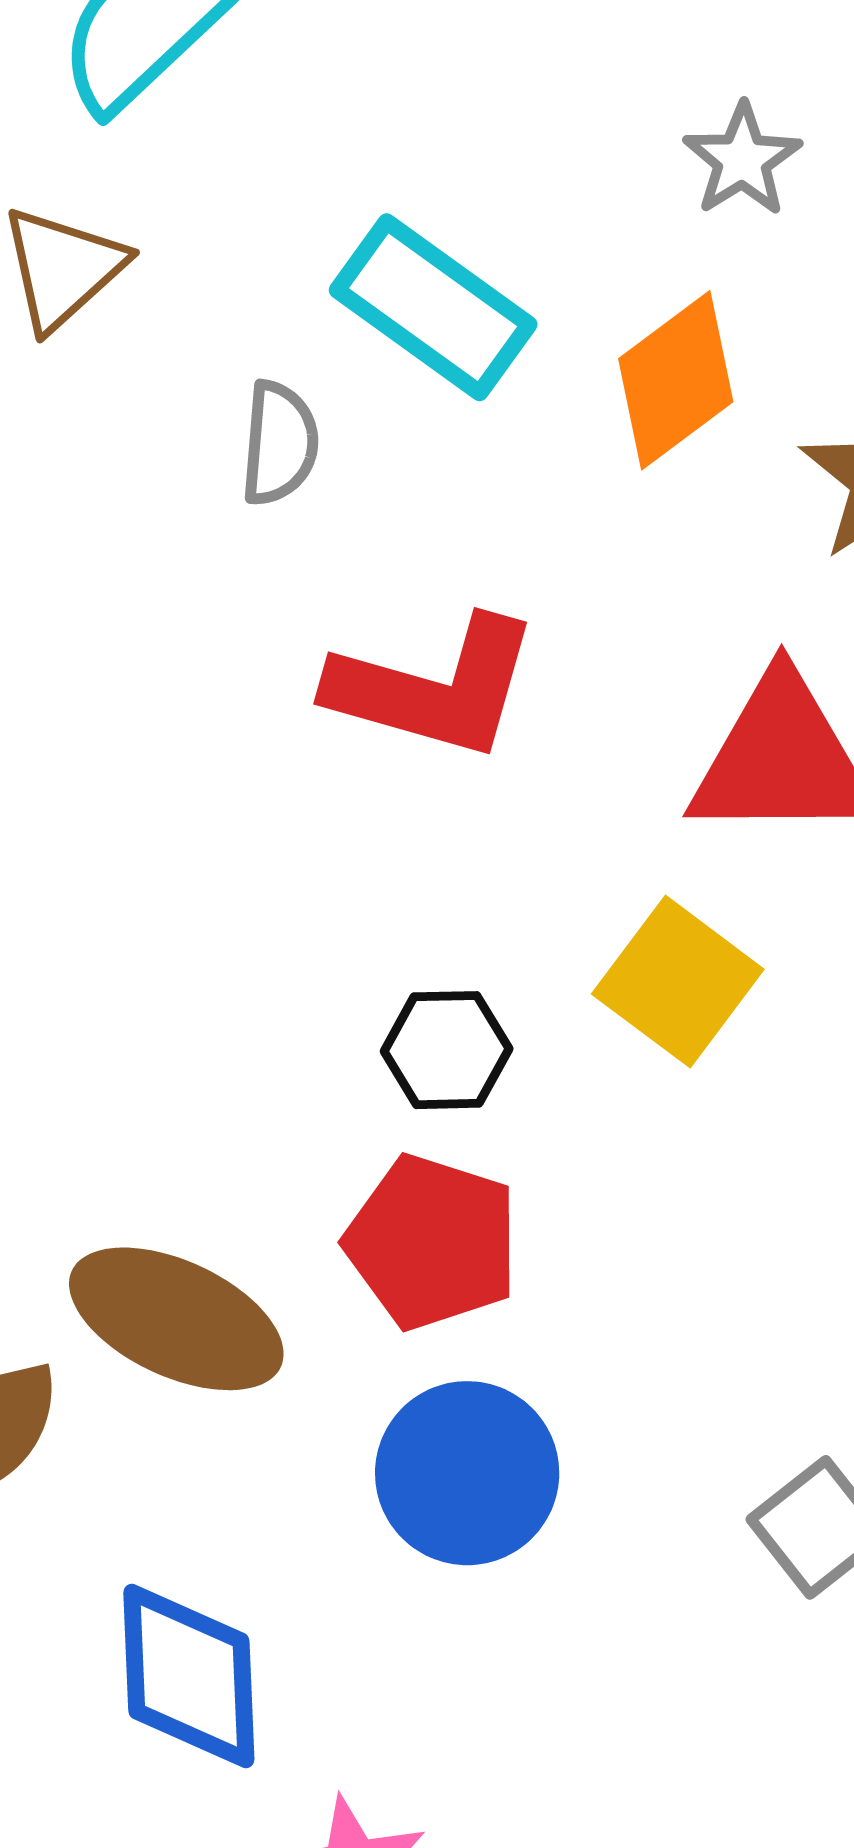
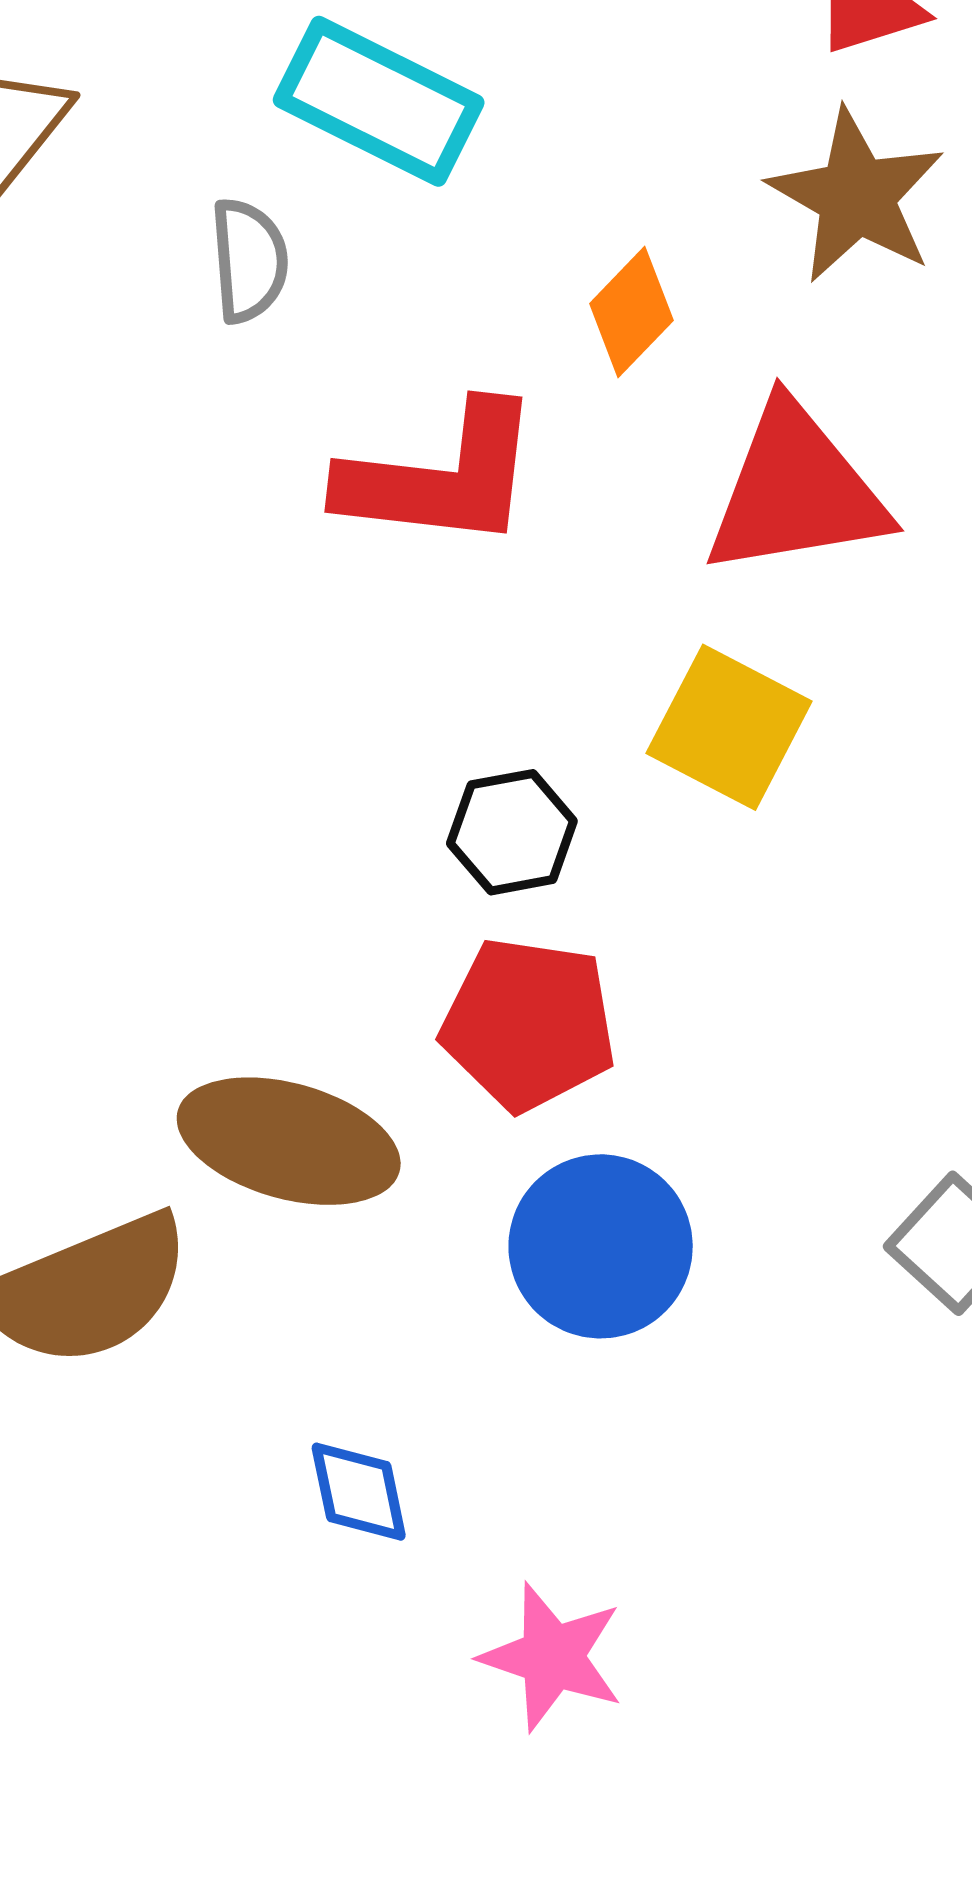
orange diamond: (676, 380) -> (631, 312), moved, size x0.7
blue diamond: (189, 1676) -> (359, 1492), size x0.6

